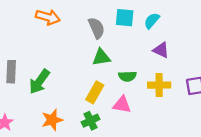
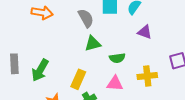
yellow cross: (159, 85) -> (147, 76), moved
yellow rectangle: (95, 92) -> (78, 79), moved

